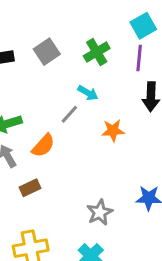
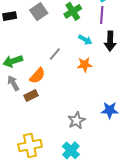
cyan arrow: (88, 93) -> (85, 40), moved
brown rectangle: (30, 188) -> (31, 96), moved

